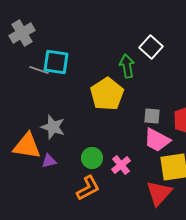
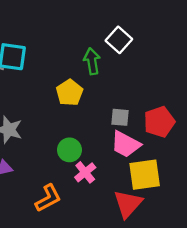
yellow pentagon: (107, 94) -> (69, 93), size x0.7
green circle: (92, 158) -> (69, 150), moved

